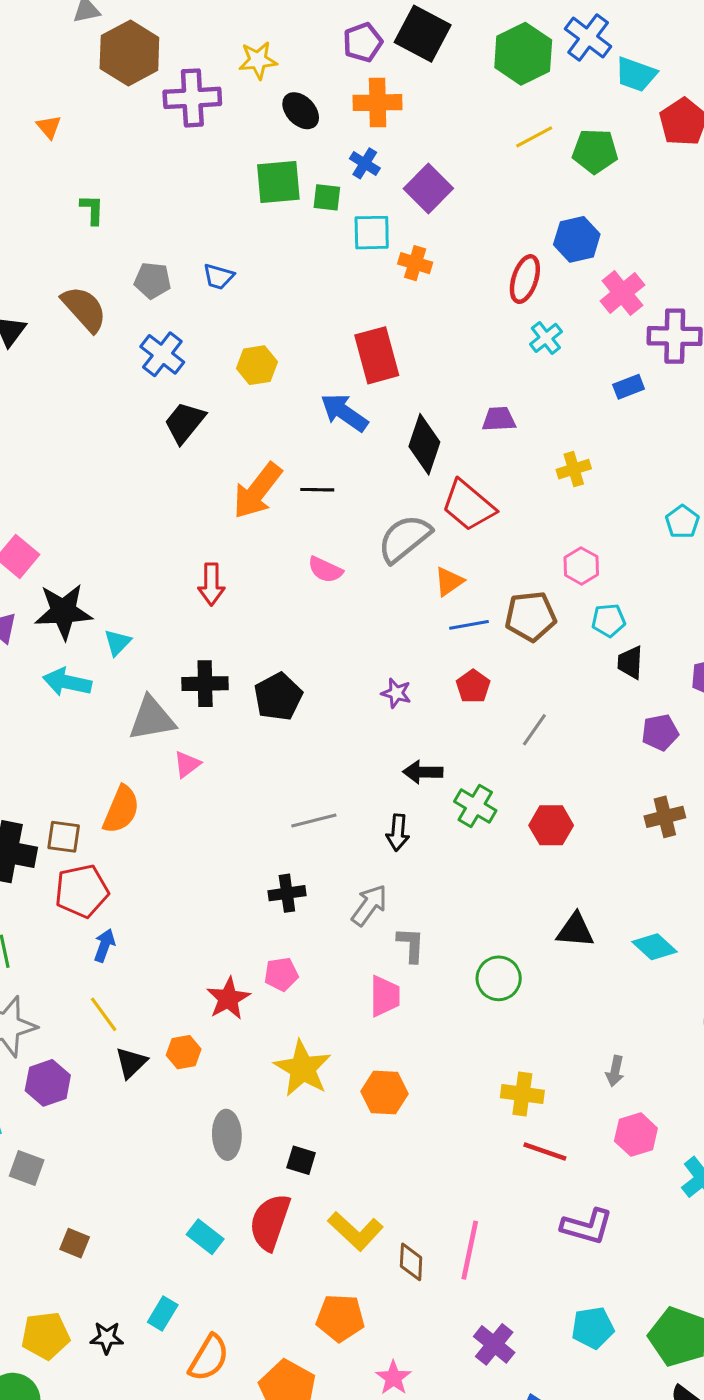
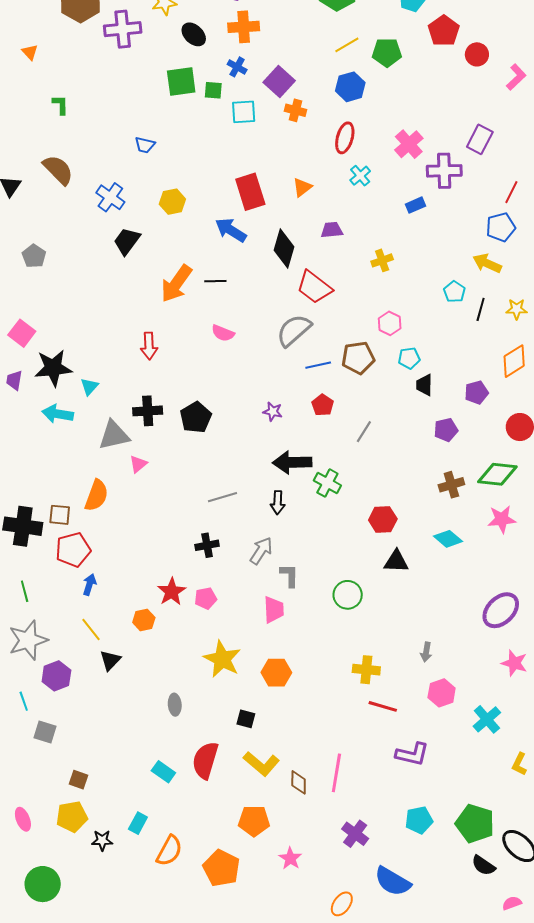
blue hexagon: (577, 239) -> (350, 87), moved
orange cross: (415, 263) -> (296, 110), moved
gray pentagon: (153, 280) -> (34, 256), moved, turned 30
gray semicircle: (404, 539) -> (294, 330), moved
orange triangle: (449, 581) -> (302, 187), moved
black arrow: (423, 772) -> (292, 462), size x1.5
red hexagon: (551, 825) -> (383, 519), moved
cyan diamond: (654, 947) -> (448, 539), moved
red star: (228, 998) -> (172, 592), moved
orange hexagon: (184, 1052) -> (144, 620), moved
gray ellipse: (227, 1135) -> (175, 705), size x0.7
black square: (301, 1160) -> (246, 719), moved
yellow pentagon: (46, 1336) -> (72, 817), moved

